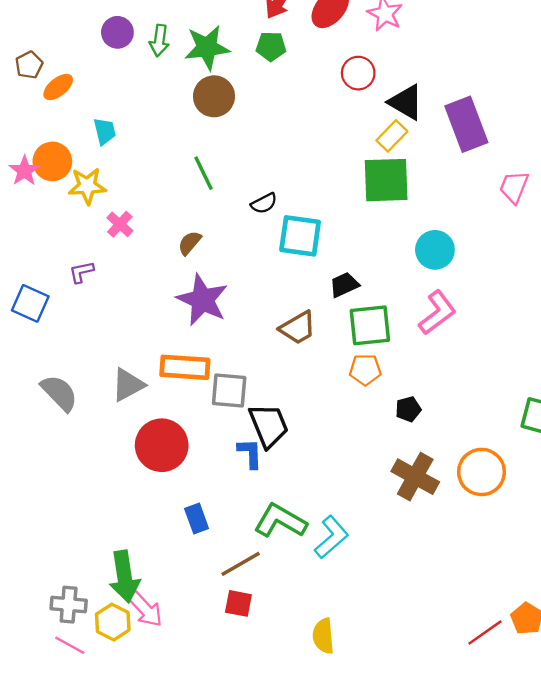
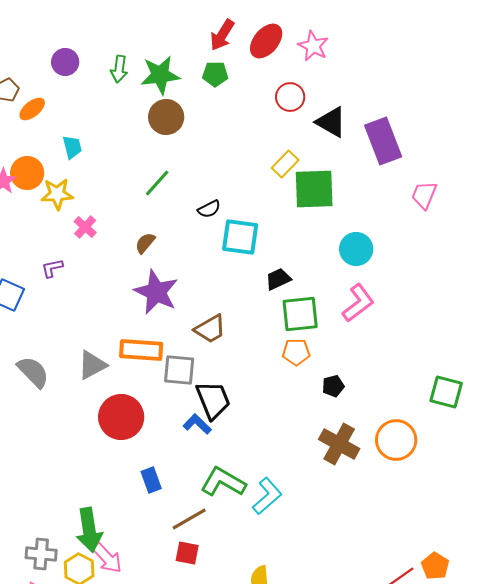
purple circle: (117, 32) -> (65, 62), moved
yellow rectangle: (392, 136) -> (285, 164), moved
green line: (204, 173) -> (157, 183), turned 68
brown trapezoid: (298, 328) -> (210, 329), moved
blue L-shape: (250, 453) -> (197, 424), turned -44

